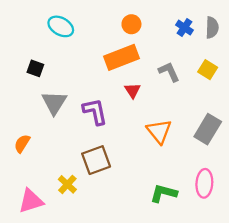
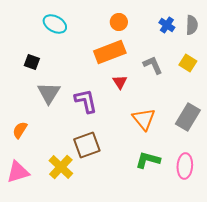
yellow cross: (67, 184) -> (61, 167), size x1.4
green L-shape: (163, 193) -> (148, 160), moved
pink triangle: (31, 201) -> (18, 172), moved

